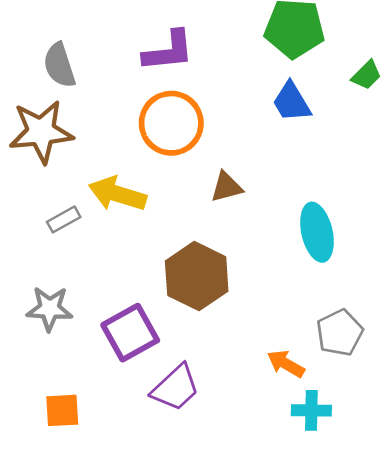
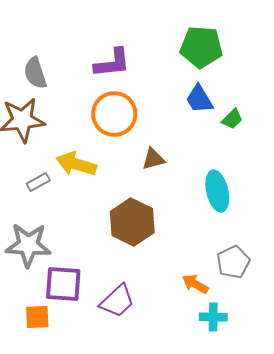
green trapezoid: (367, 75) -> (232, 119), moved
gray star: (50, 309) -> (28, 245), size x1.4
purple square: (130, 333) -> (63, 284), moved, turned 33

